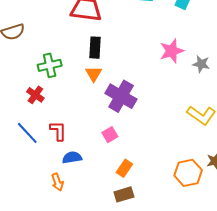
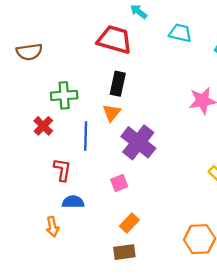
blue line: (27, 133) -> (86, 136), moved, turned 35

